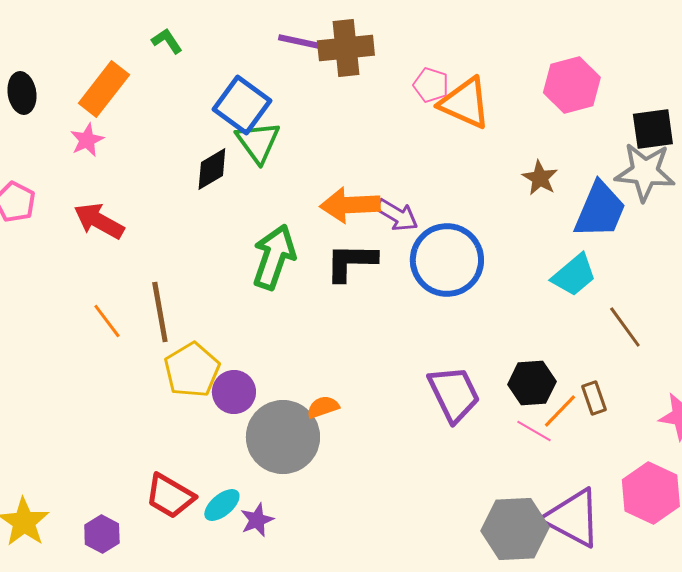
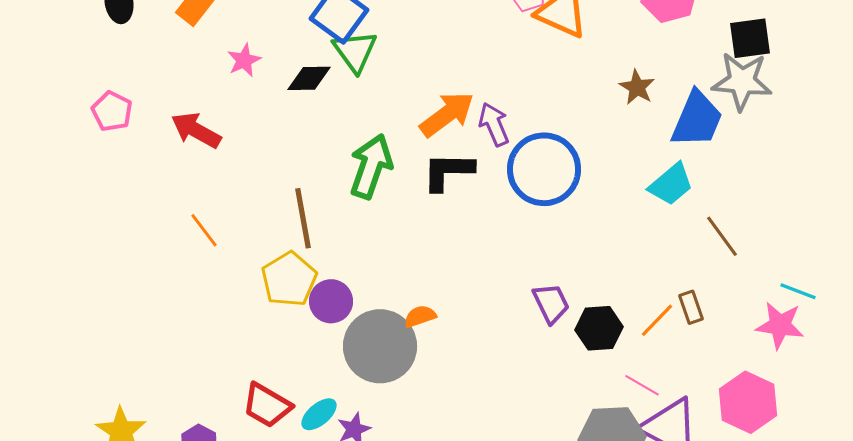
pink star: (87, 140) -> (244, 60), moved
black diamond: (212, 169) -> (309, 78), turned 30
orange arrow: (350, 205) -> (447, 114), turned 146
purple arrow: (397, 215) -> (494, 124), turned -144
brown line: (160, 312) -> (303, 218), moved
black hexagon: (532, 383) -> (599, 328), moved
purple trapezoid: (454, 394) -> (551, 303), size x0.7
pink line: (534, 431) -> (642, 385), moved

